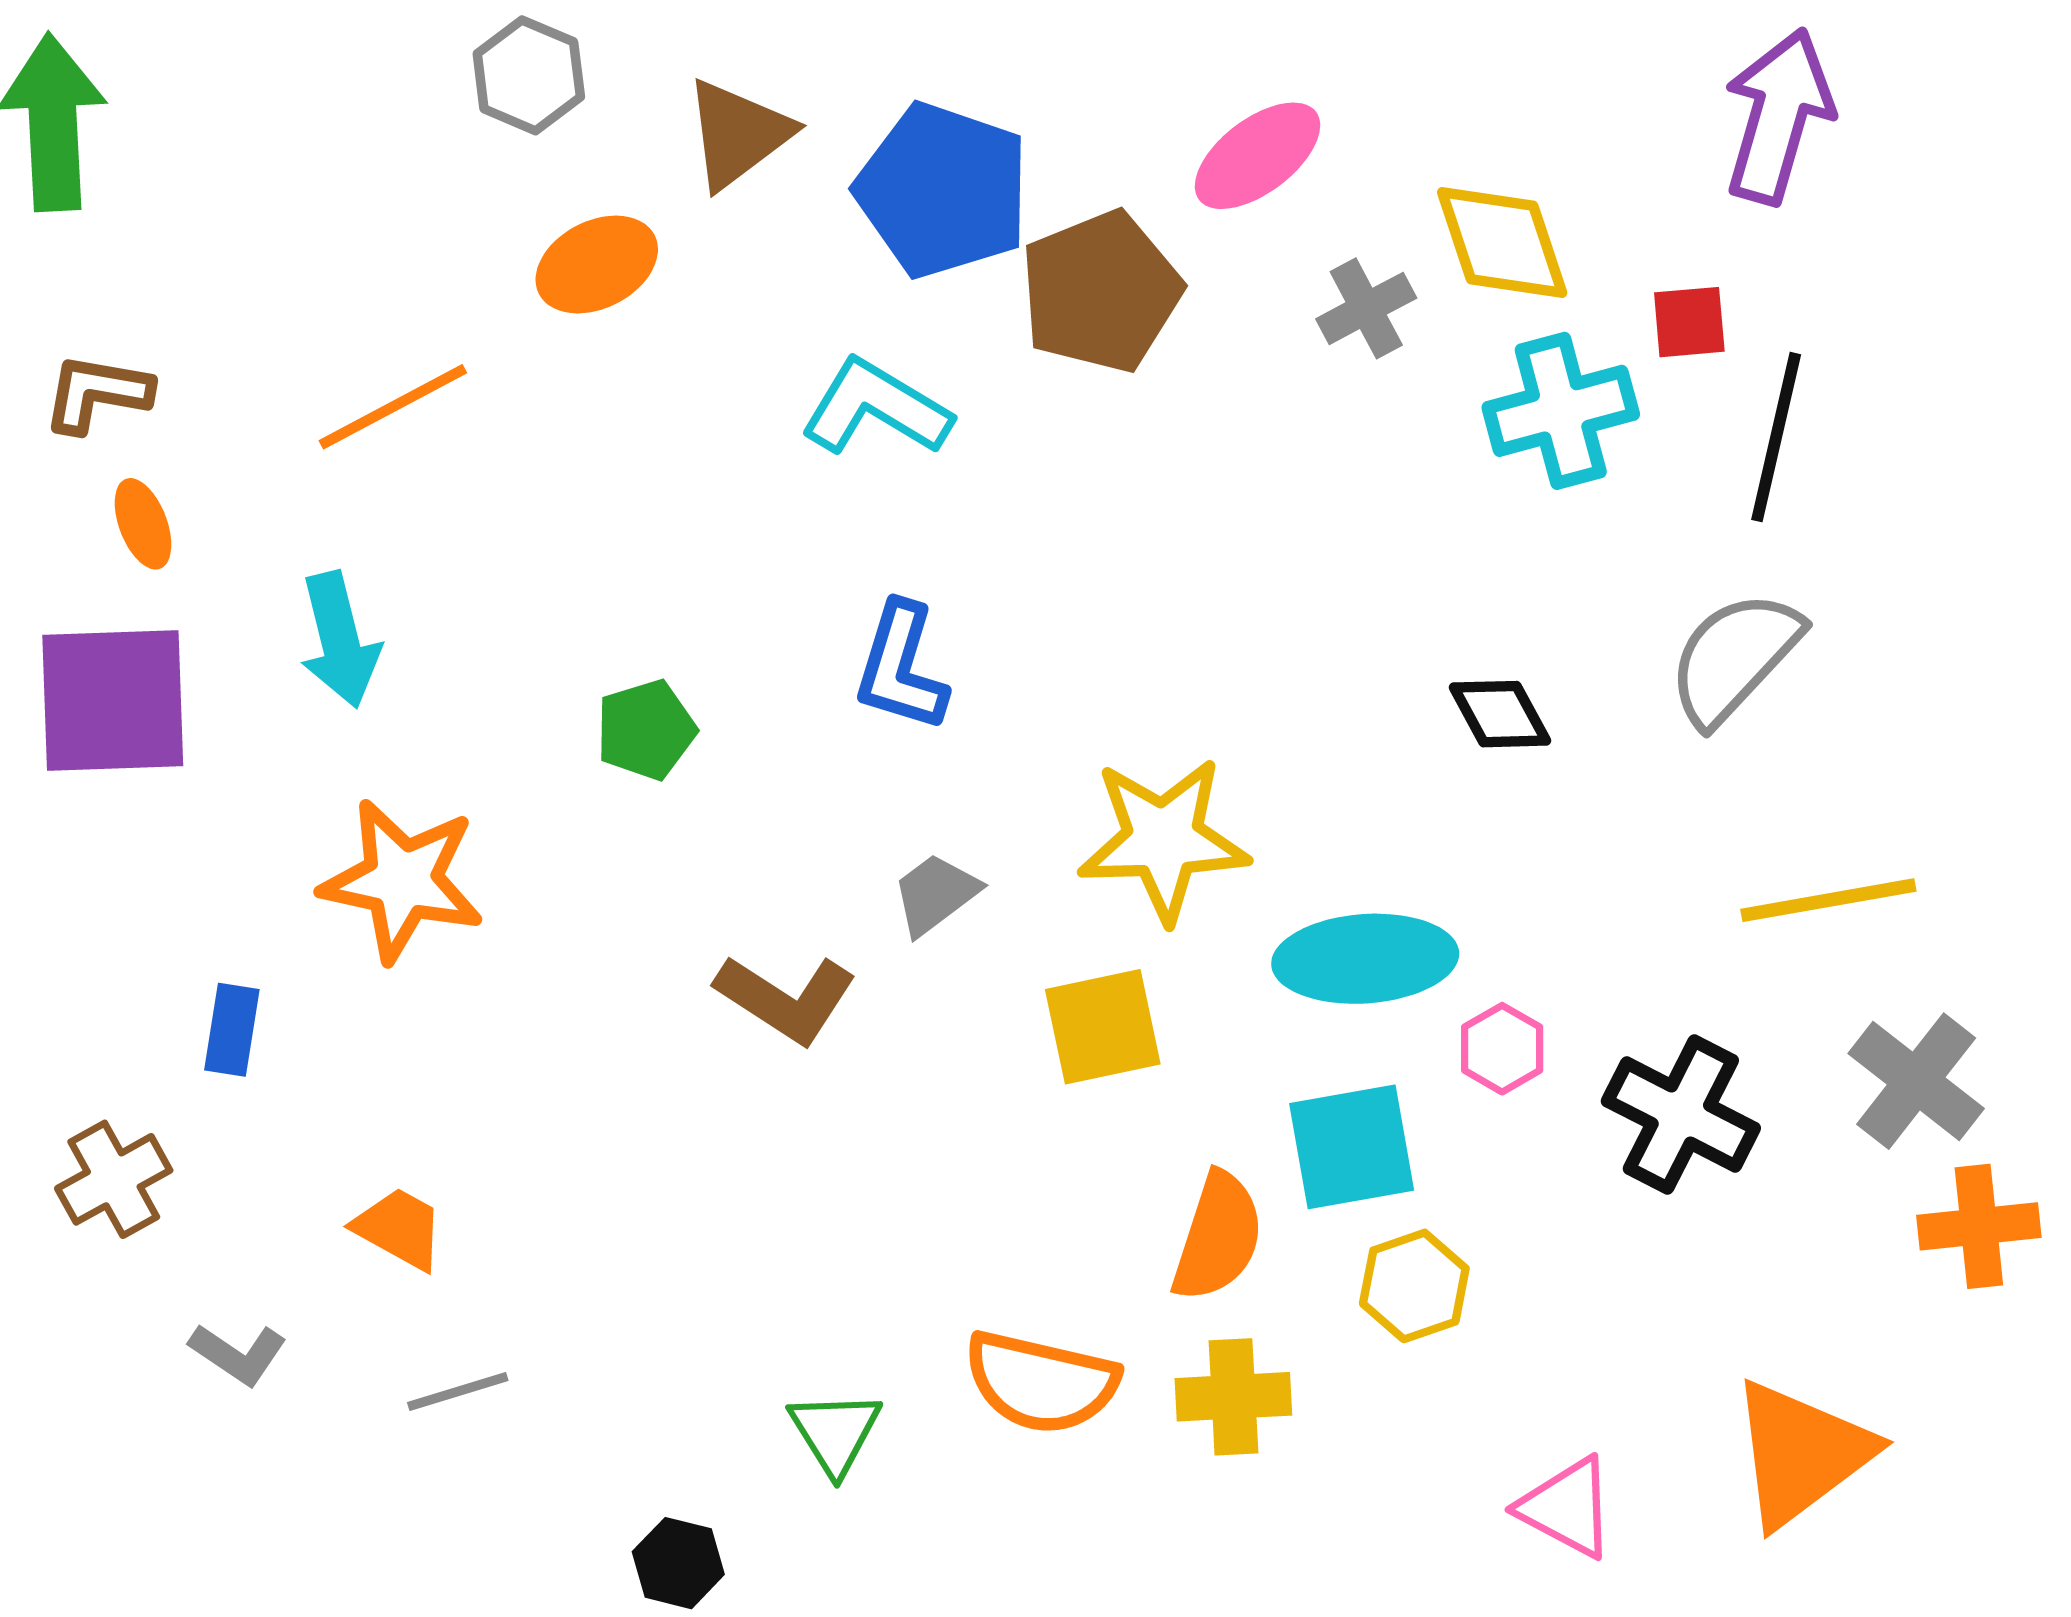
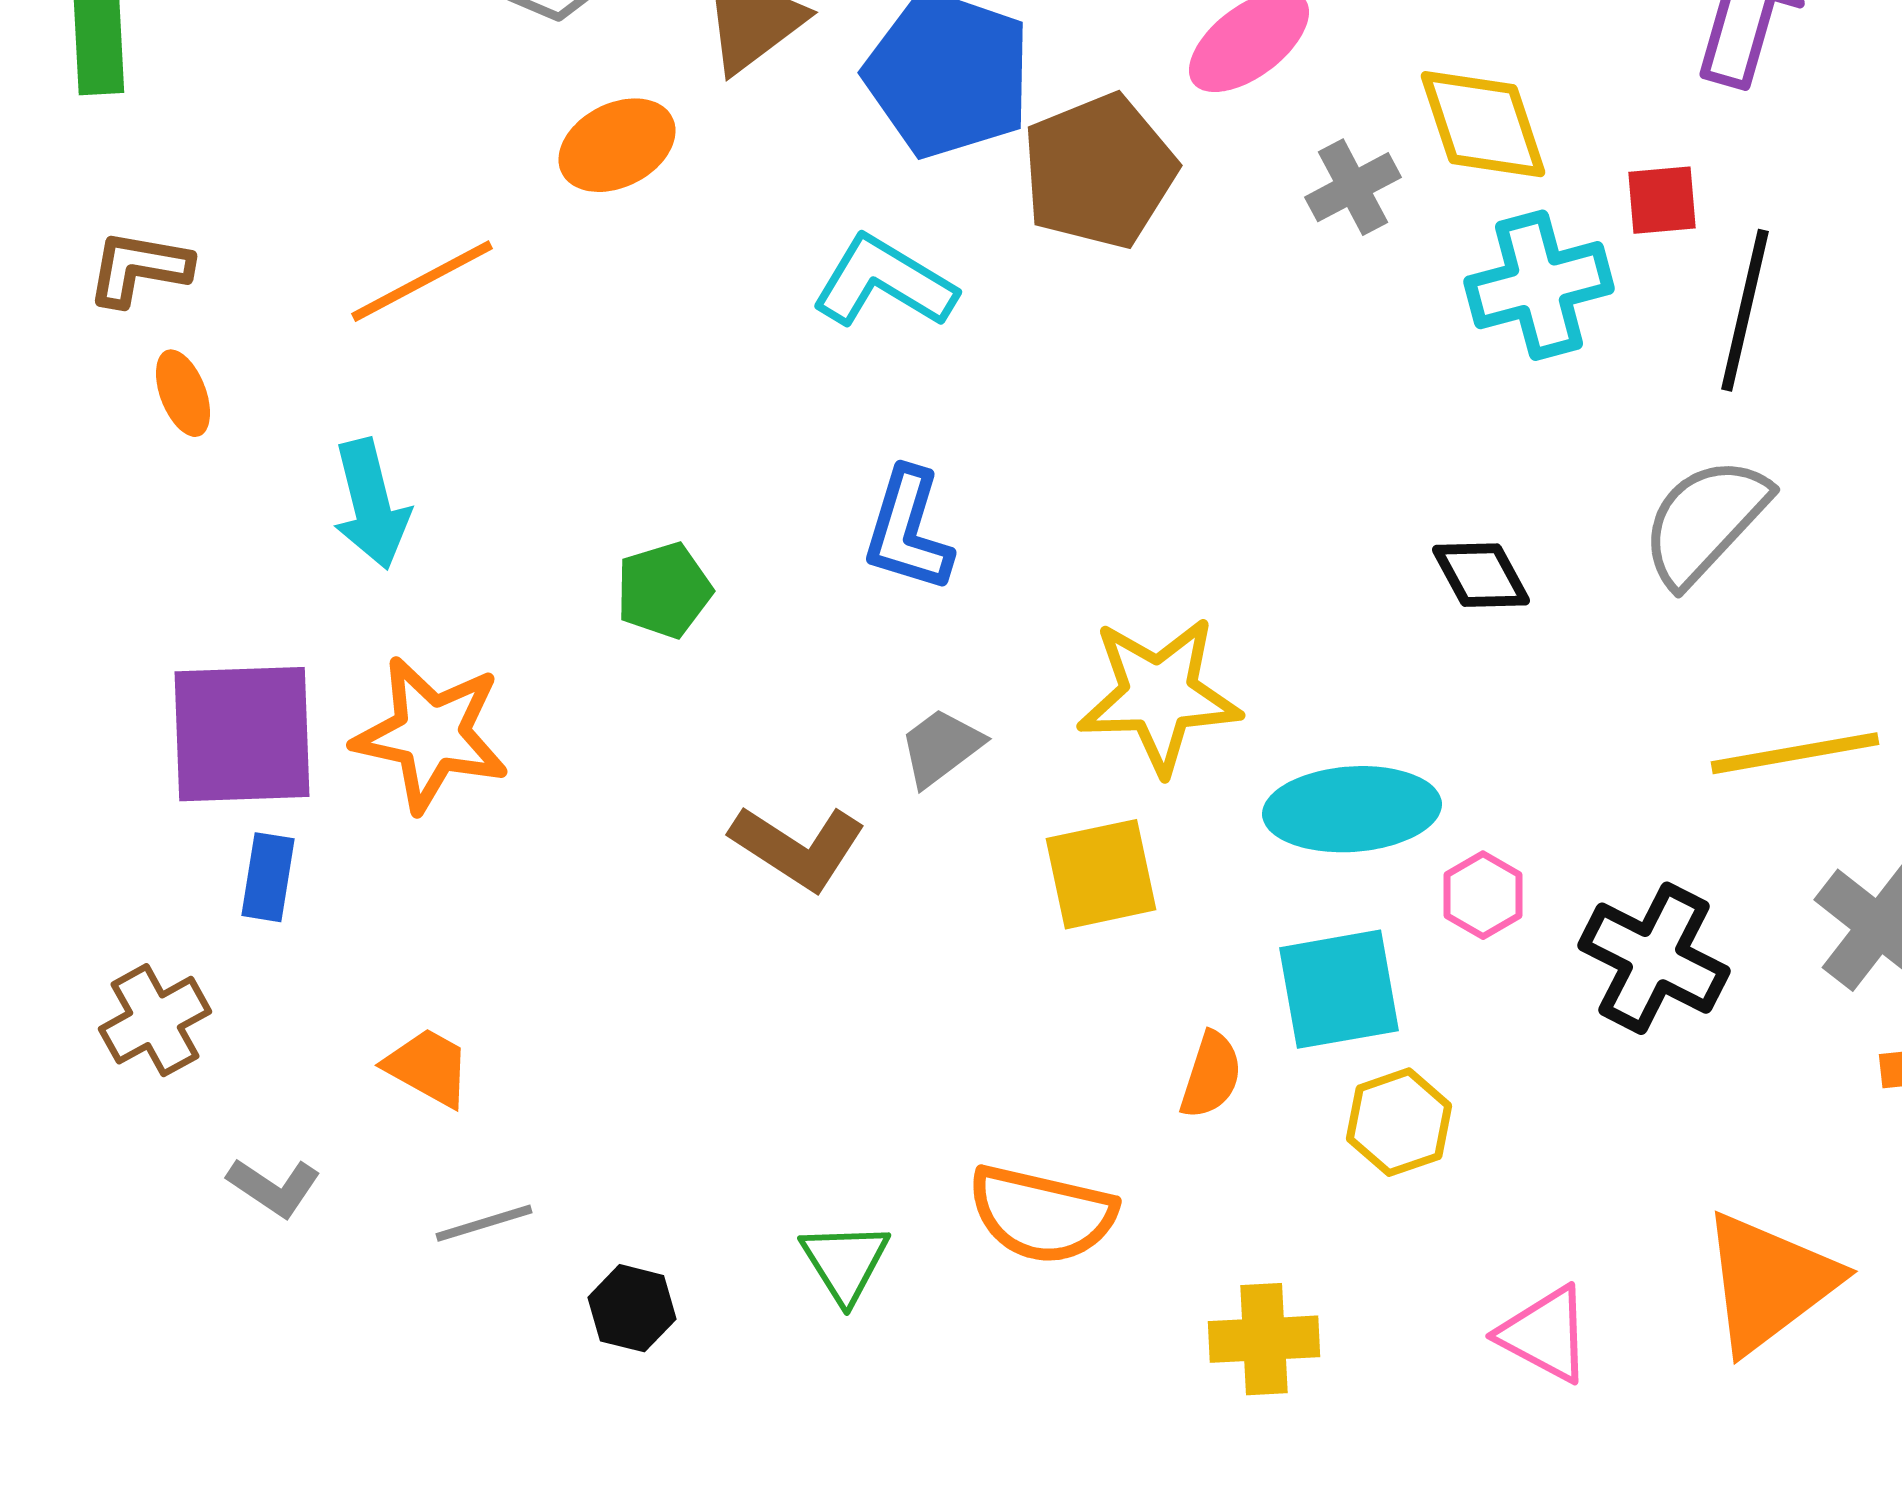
purple square: (113, 700) -> (242, 734), moved
orange semicircle: (1218, 1237) -> (1211, 1075), size x0.7
yellow cross: (1233, 1397) -> (1264, 1339), moved
black hexagon: (678, 1563) -> (632, 1308), moved

